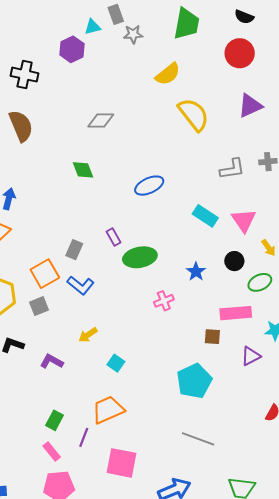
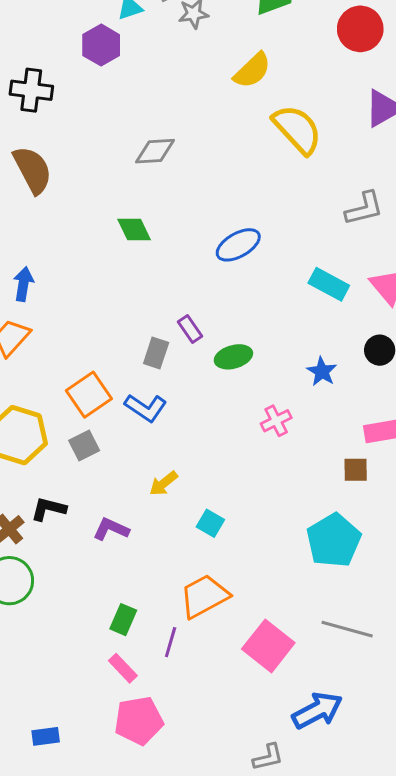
gray rectangle: (74, 250) -> (156, 353), moved
green ellipse: (140, 257) -> (233, 357), size x0.7
pink square: (121, 463) -> (268, 646), moved, turned 32

